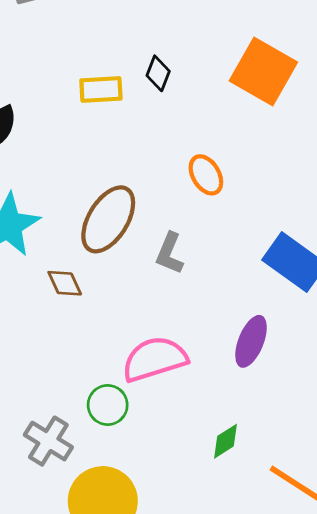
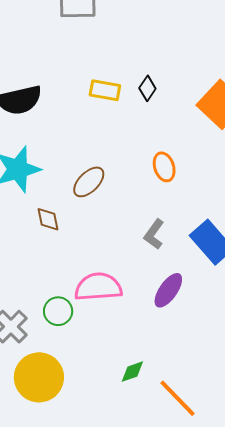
brown ellipse: (108, 219) -> (89, 182), size x0.7
gray L-shape: (170, 253) -> (154, 234), moved
green diamond: (225, 441) -> (132, 372), moved

